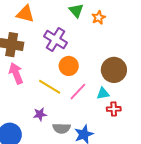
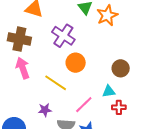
orange star: (99, 18) -> (107, 15), size x1.5
brown circle: (114, 70) -> (121, 68), size x0.7
pink line: (78, 92) -> (84, 105), moved

